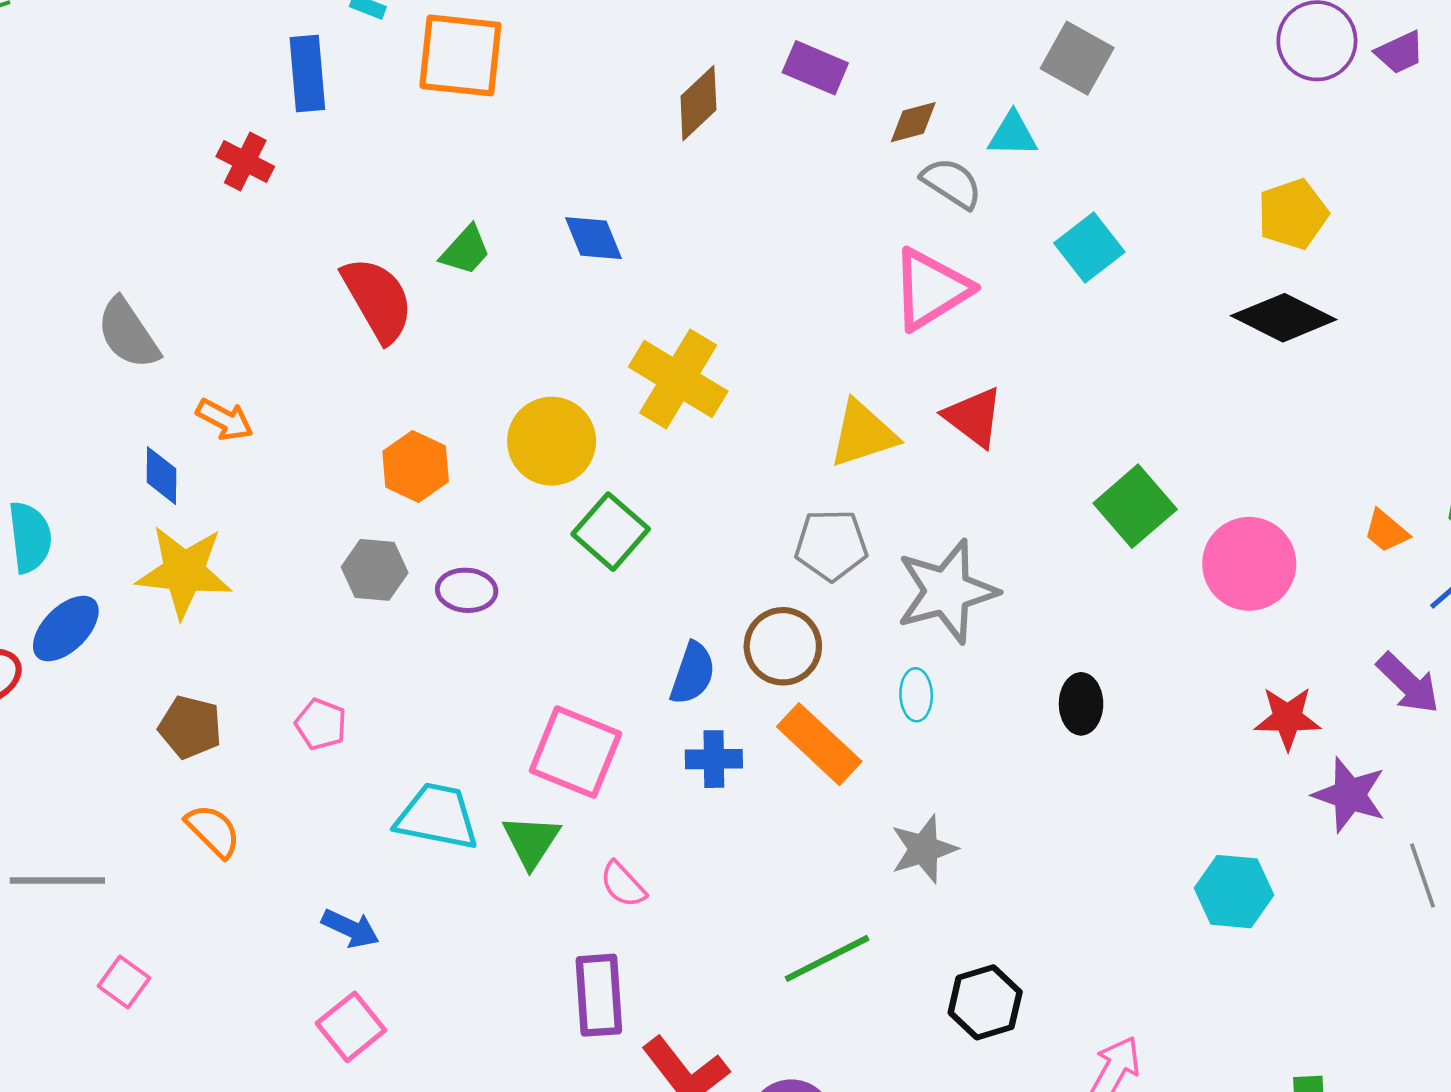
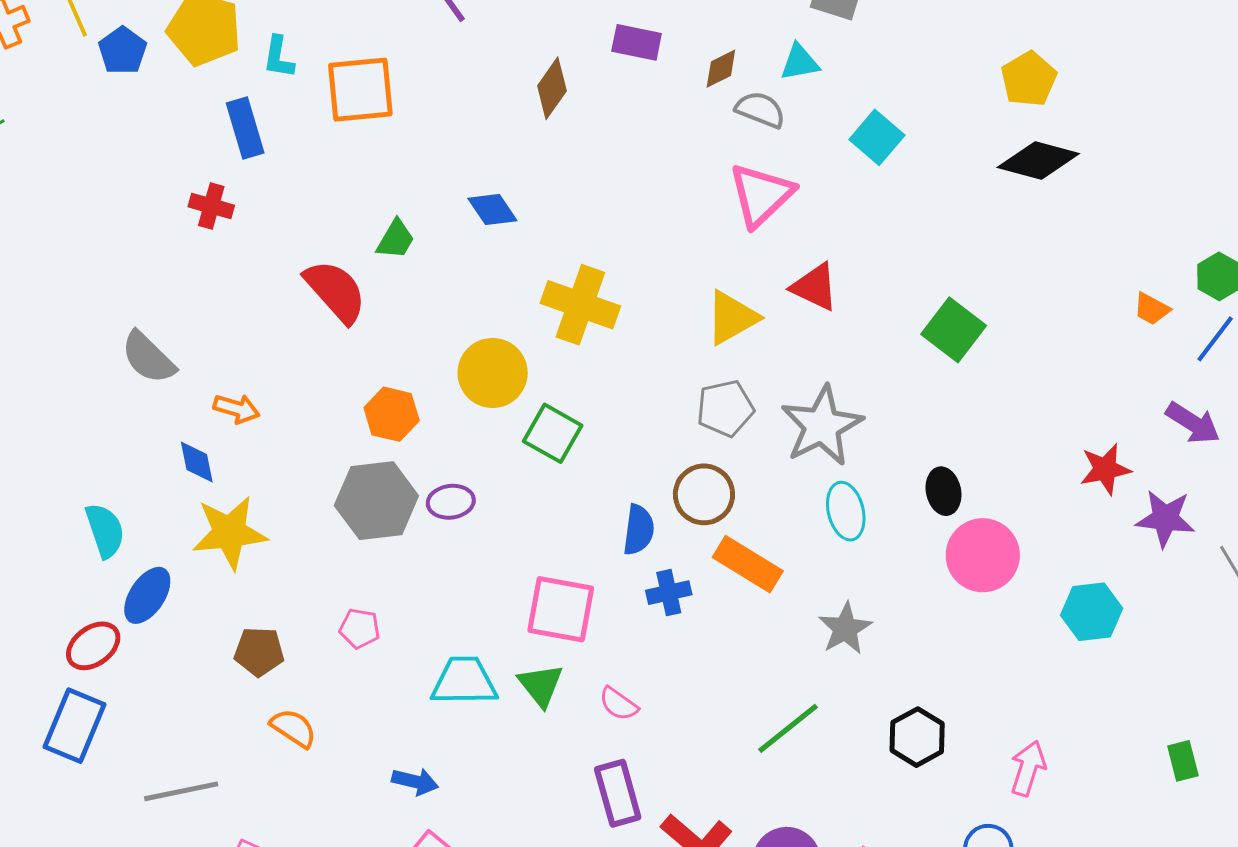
pink circle: (1249, 564) -> (983, 555), moved
gray hexagon: (375, 570) -> (376, 501), size x1.6
cyan ellipse: (916, 695) -> (846, 511), moved, size x1.4

